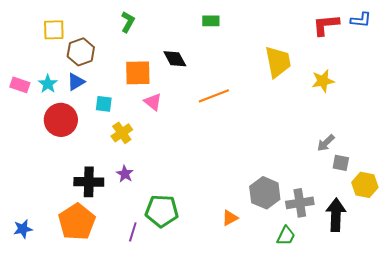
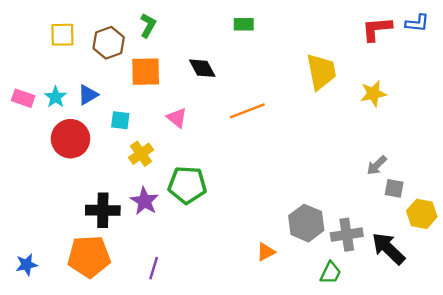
brown hexagon: (81, 52) -> (109, 43), moved
orange square: (138, 73) -> (146, 72), moved
purple star: (125, 174) -> (144, 201), size x1.4
green pentagon: (162, 211) -> (187, 185), moved
black arrow: (336, 215) -> (388, 248), turned -48
orange pentagon: (77, 222) -> (89, 257), turned 30

